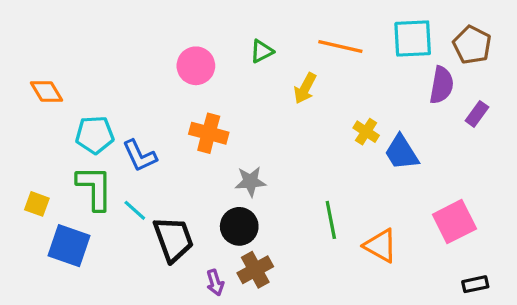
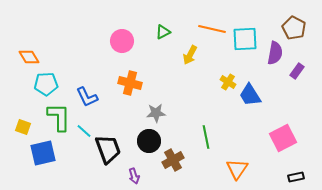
cyan square: (413, 38) -> (245, 39), moved
cyan pentagon: (95, 135) -> (46, 84), moved
blue square: (69, 246) -> (43, 153), turned -32
orange triangle: (381, 246) -> (237, 169), moved, turned 35
brown cross: (255, 270) -> (173, 160), moved

